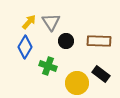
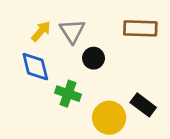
brown rectangle: (99, 41) -> (140, 28), moved
blue diamond: (25, 47) -> (35, 67), turned -45

